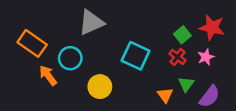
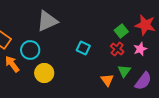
cyan square: (136, 56) -> (83, 48), size x0.6
yellow circle: (100, 87) -> (44, 73), moved

